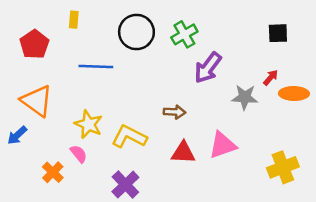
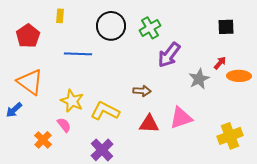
gray star: (245, 97) -> (199, 79), turned -30

